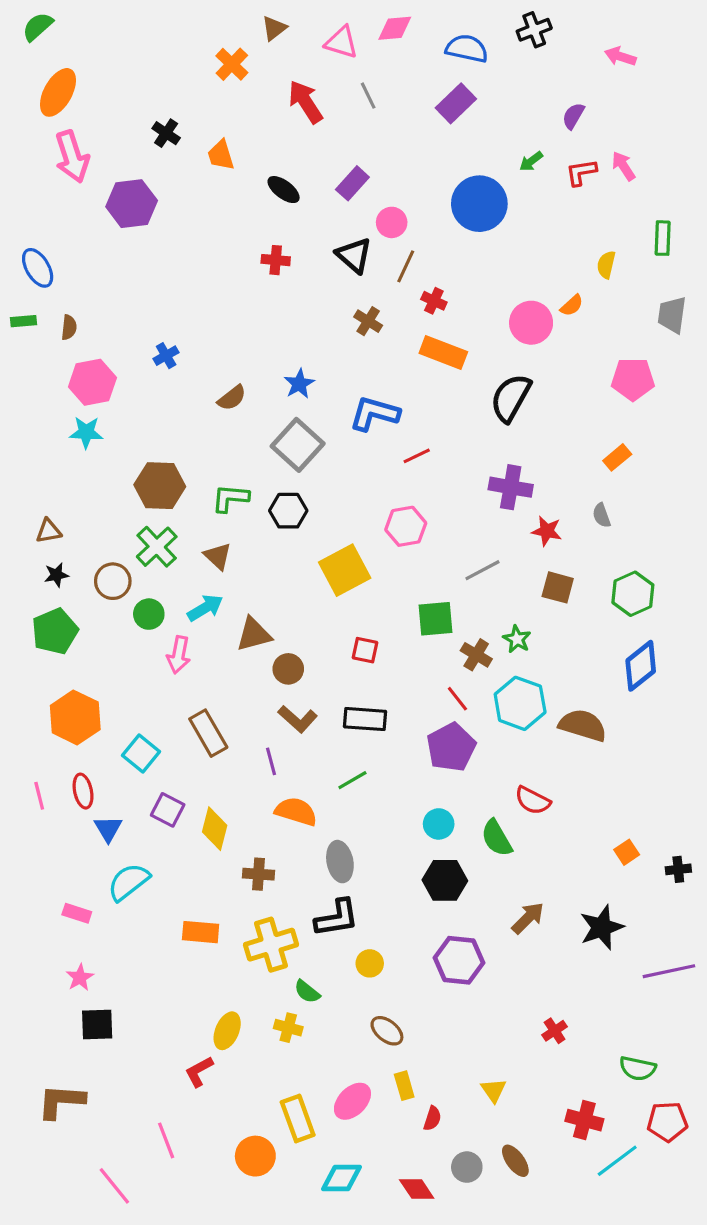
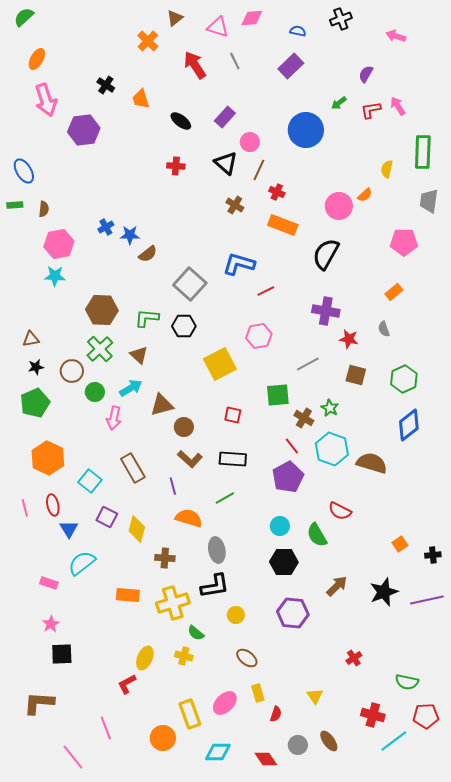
blue semicircle: (467, 49) -> (298, 31), size x0.6
orange ellipse: (58, 92) -> (37, 59), size x0.7
green rectangle: (663, 238) -> (423, 152), size x1.5
blue star: (299, 384) -> (130, 235), moved, turned 30
purple line: (669, 971) -> (427, 600), moved

